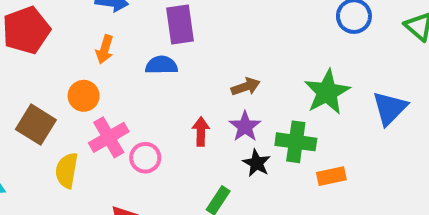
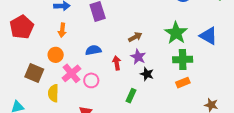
blue semicircle: (161, 65) -> (93, 50), moved
blue triangle: (390, 108) -> (208, 36), turned -36
green cross: (296, 142) -> (183, 59), moved
orange rectangle: (331, 176) -> (183, 83), moved

